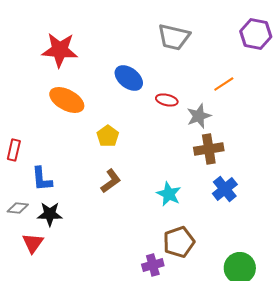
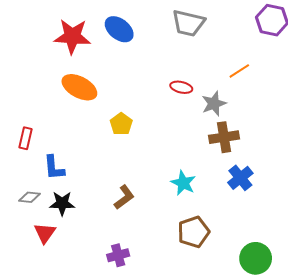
blue ellipse: (129, 78) -> (119, 29), moved
brown L-shape: (111, 181) -> (124, 197), moved
purple cross: (153, 265) -> (118, 255), moved

